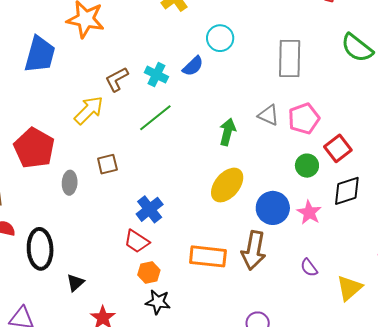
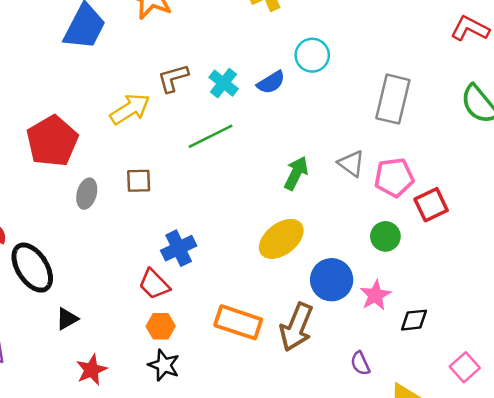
red square: (338, 148) -> (431, 205), moved
black diamond: (347, 191) -> (414, 320), moved, size x0.7
black ellipse: (40, 249) -> (32, 268), turned -42

